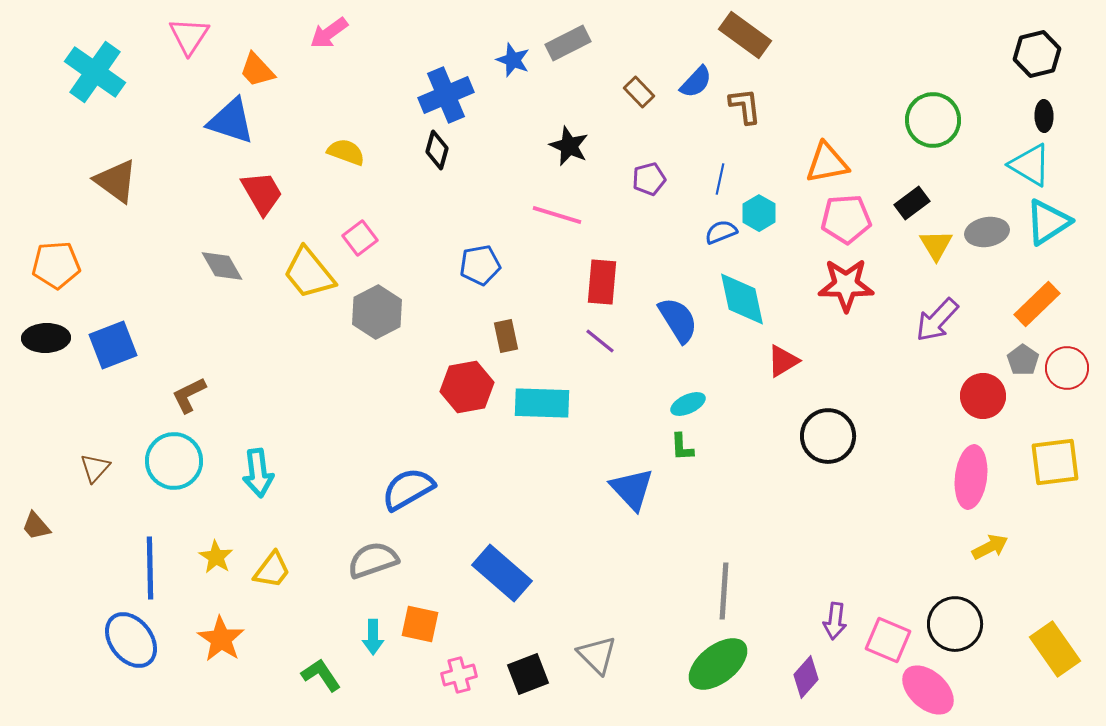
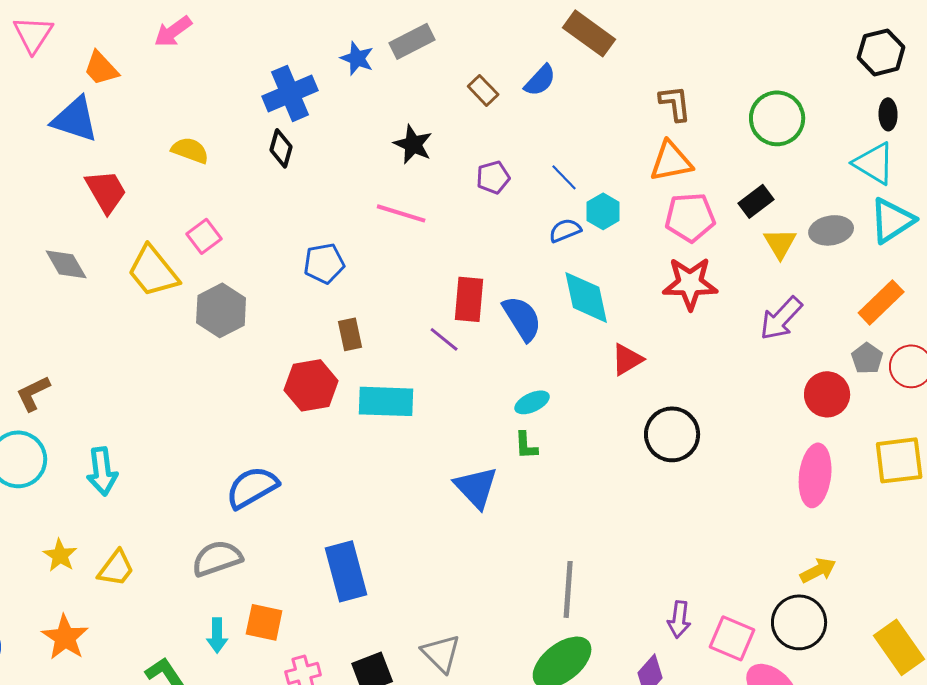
brown L-shape: (745, 106) -> (675, 103), moved
blue line: (720, 179) -> (564, 177), turned -56
red rectangle: (602, 282) -> (469, 299), moved
yellow arrow: (990, 547) -> (818, 570), moved
blue rectangle: (502, 573) -> (346, 571), turned 34

